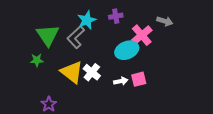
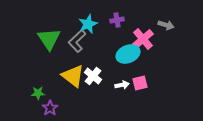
green star: (37, 60) -> (38, 93), moved

